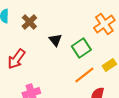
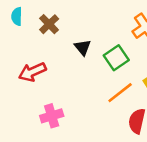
red arrow: (16, 59) -> (32, 72), turned 30

